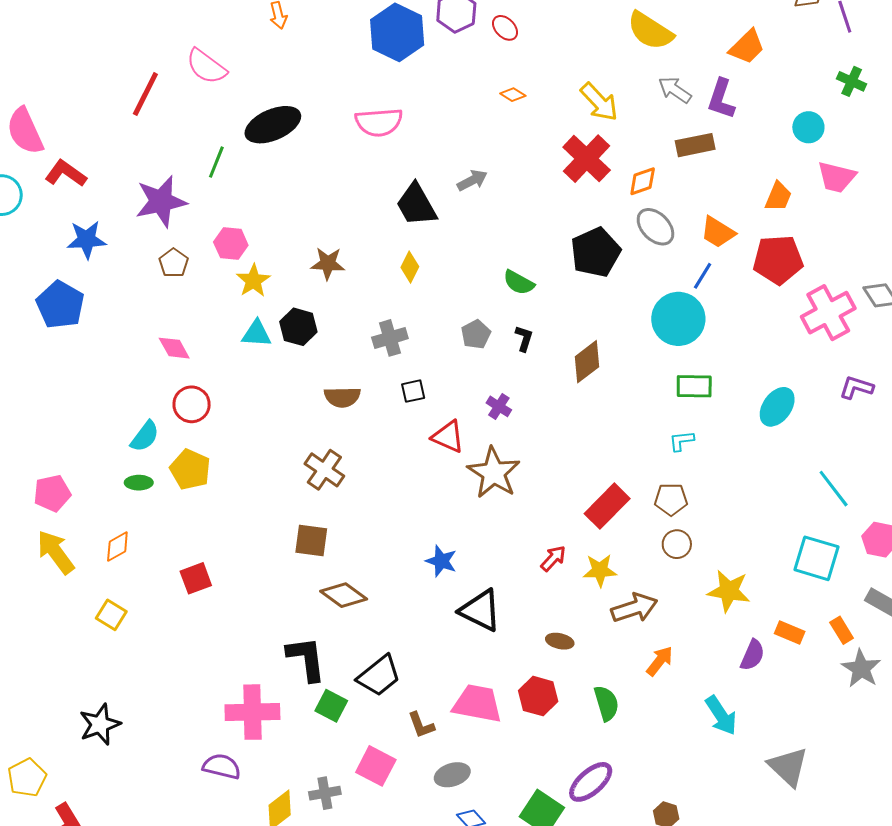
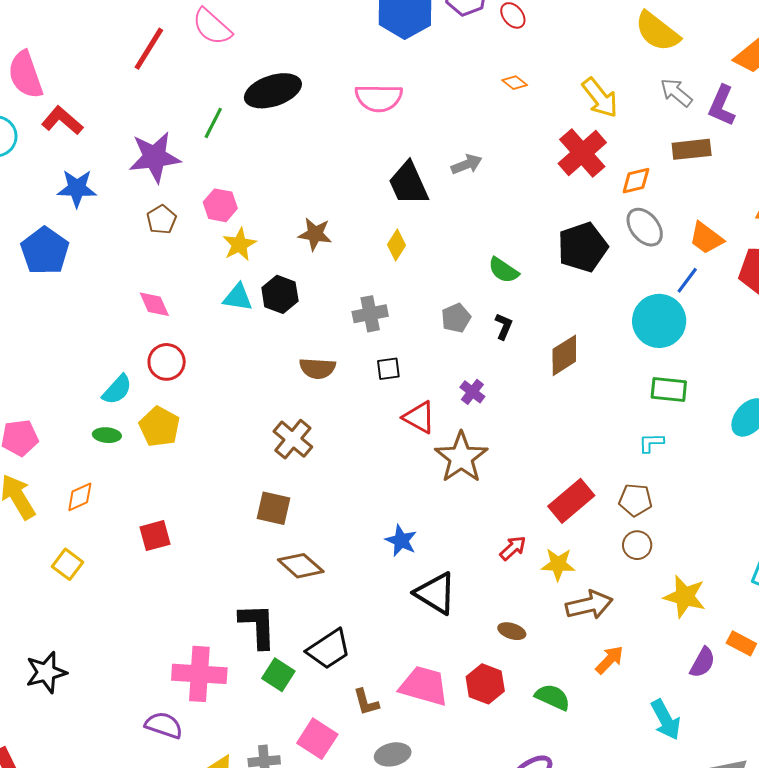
green semicircle: (606, 703) -> (553, 697), turned -54

